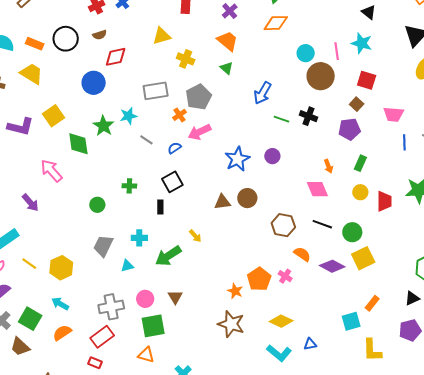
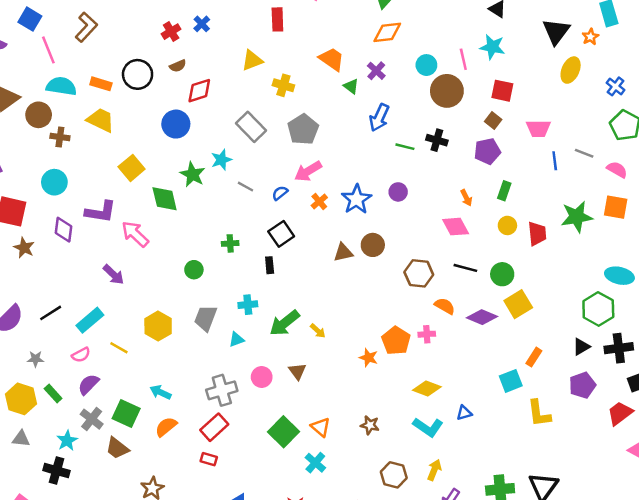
purple cross: (230, 11) -> (376, 71), moved
green triangle: (227, 68) -> (351, 86), moved
gray rectangle: (156, 91) -> (251, 127), turned 60
orange cross: (179, 115) -> (319, 202), moved
purple L-shape: (20, 127) -> (101, 212), moved
yellow arrow: (195, 236) -> (318, 331), moved
yellow hexagon: (61, 268) -> (158, 326), moved
pink cross: (285, 276) -> (427, 334), turned -32
brown star: (231, 324) -> (370, 425), moved, size x0.6
green square: (153, 326) -> (284, 432), moved, turned -30
orange triangle: (146, 355) -> (321, 427), moved, turned 30

